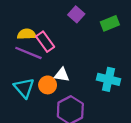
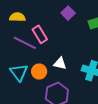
yellow semicircle: (27, 34) -> (17, 17), moved
white triangle: (62, 75) -> (60, 64), moved

